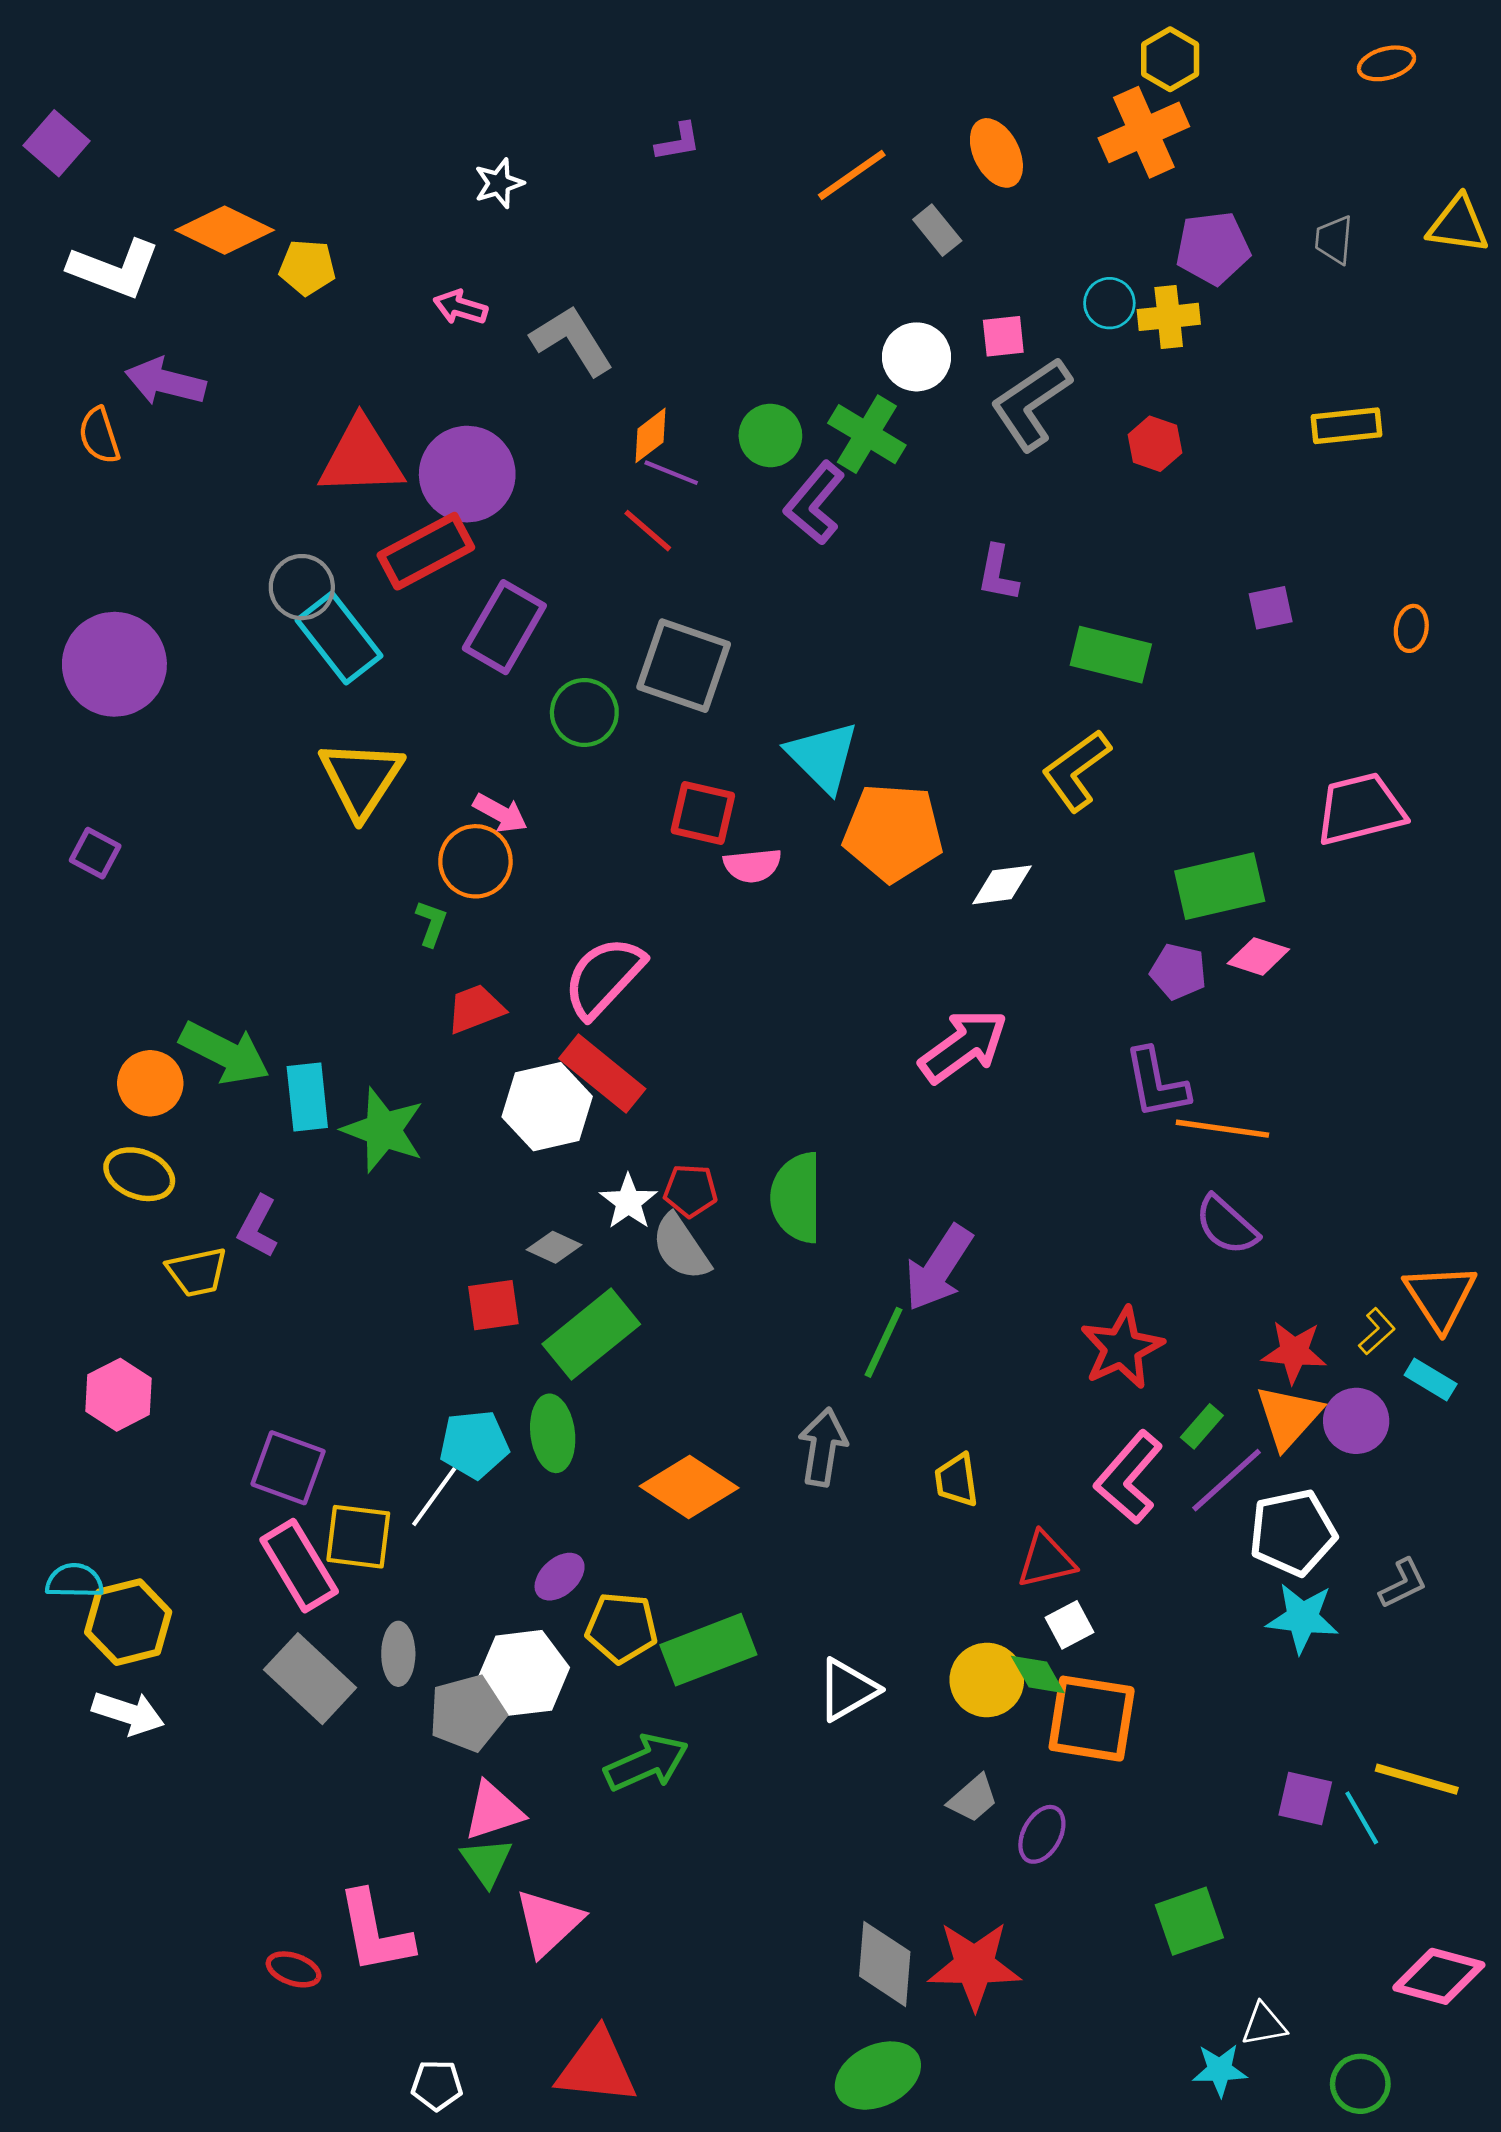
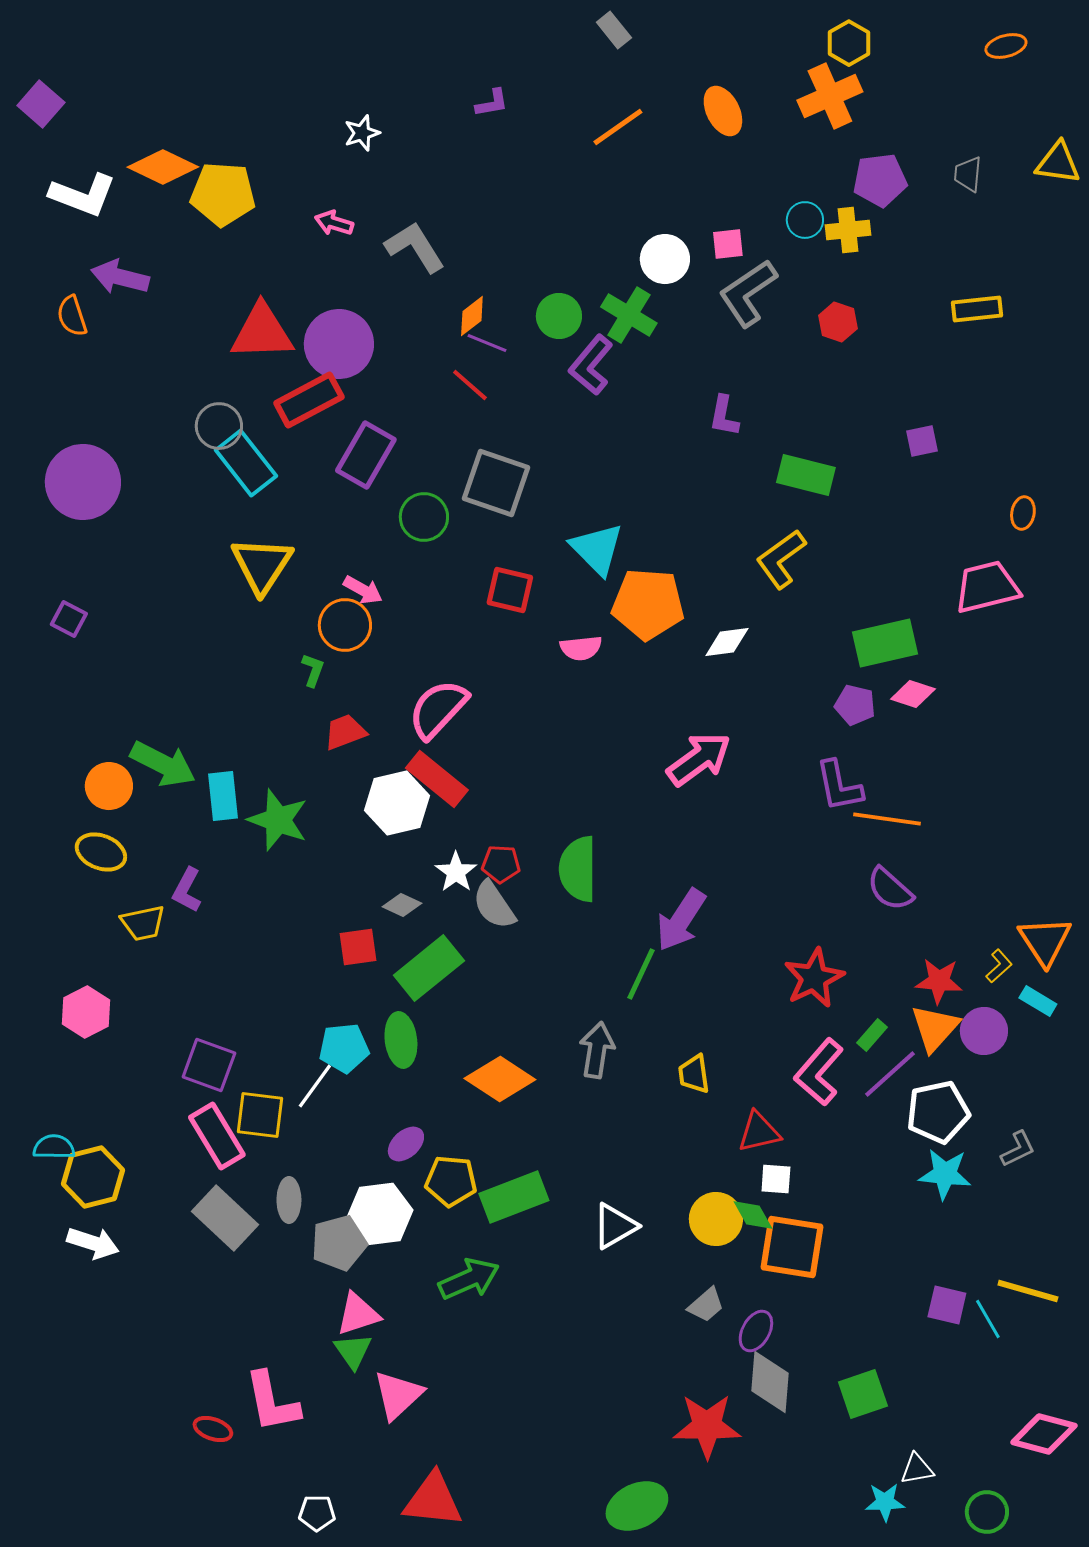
gray rectangle: (937, 230) -> (614, 30), moved
yellow pentagon: (307, 267) -> (223, 194), size x1.6
orange ellipse: (1411, 628) -> (1023, 513), moved
pink semicircle: (752, 865) -> (581, 648), moved
white square: (1069, 1625) -> (776, 1179), turned 32
gray diamond: (885, 1964) -> (770, 1382), moved

